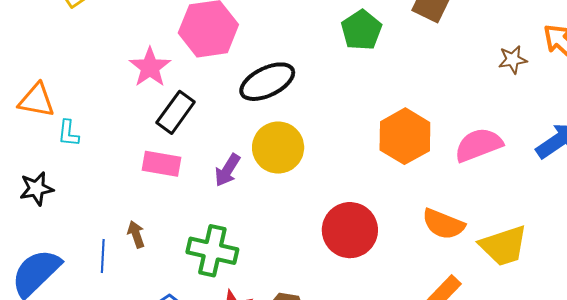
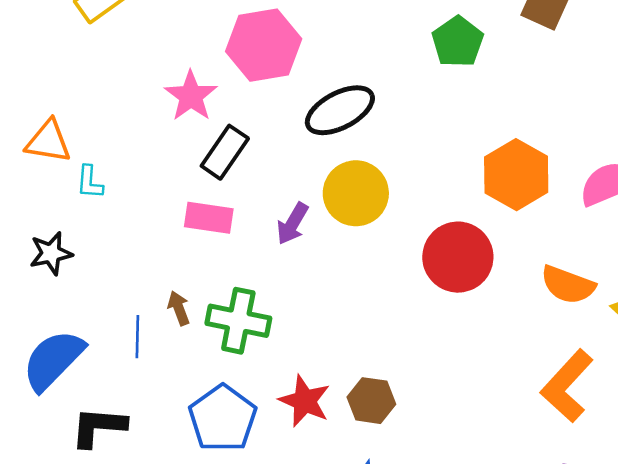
red circle: (350, 230) -> (458, 257), moved
green cross: (212, 251) -> (238, 321), moved

